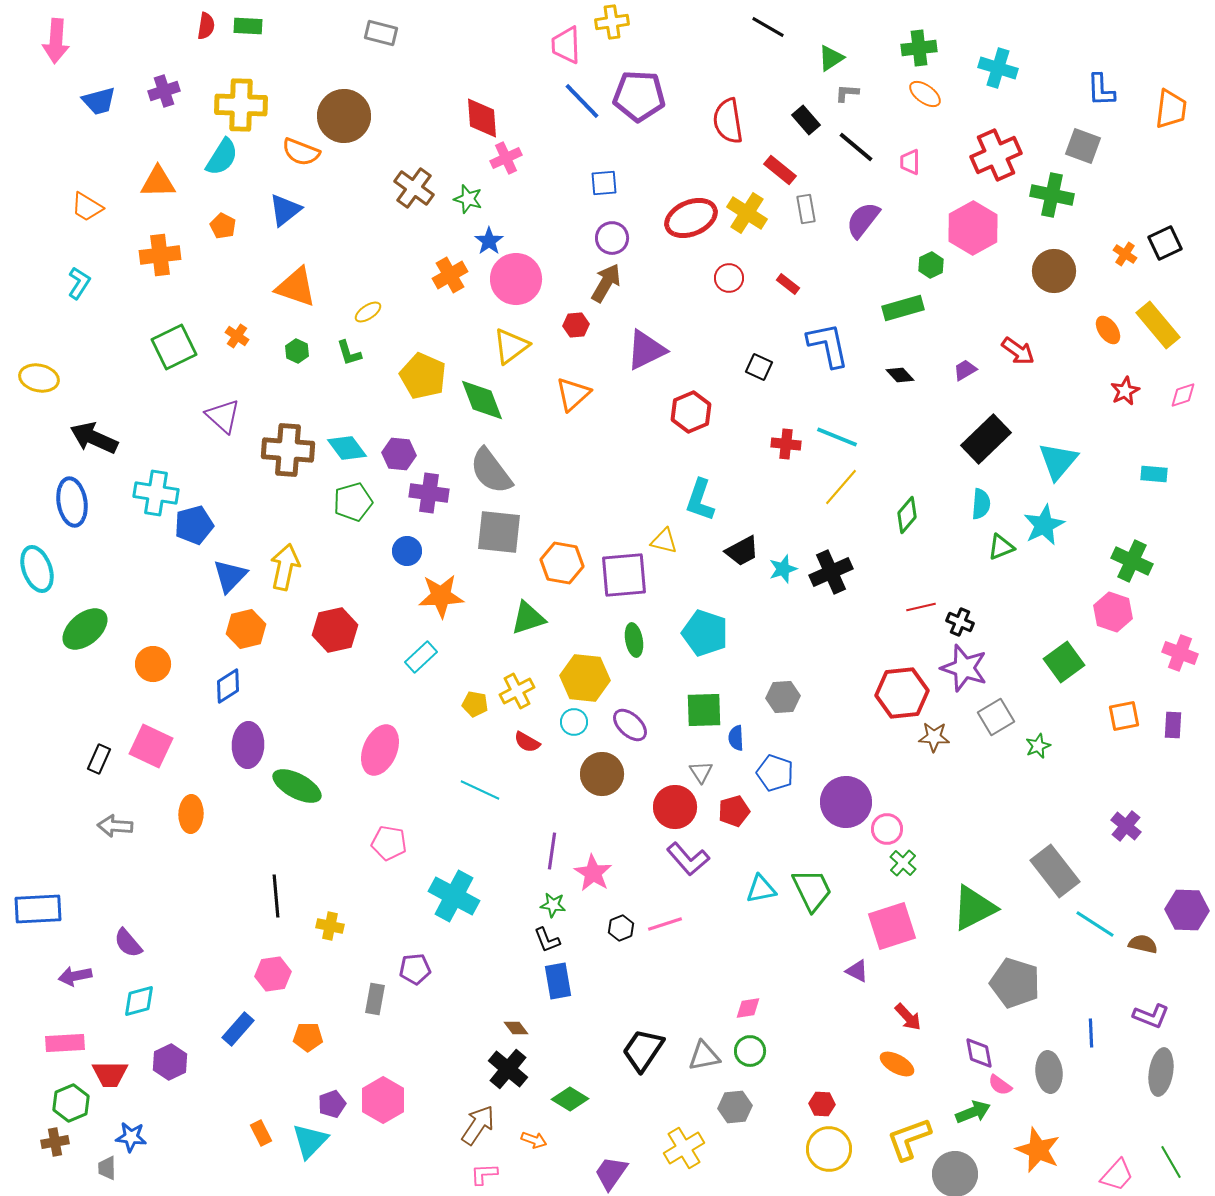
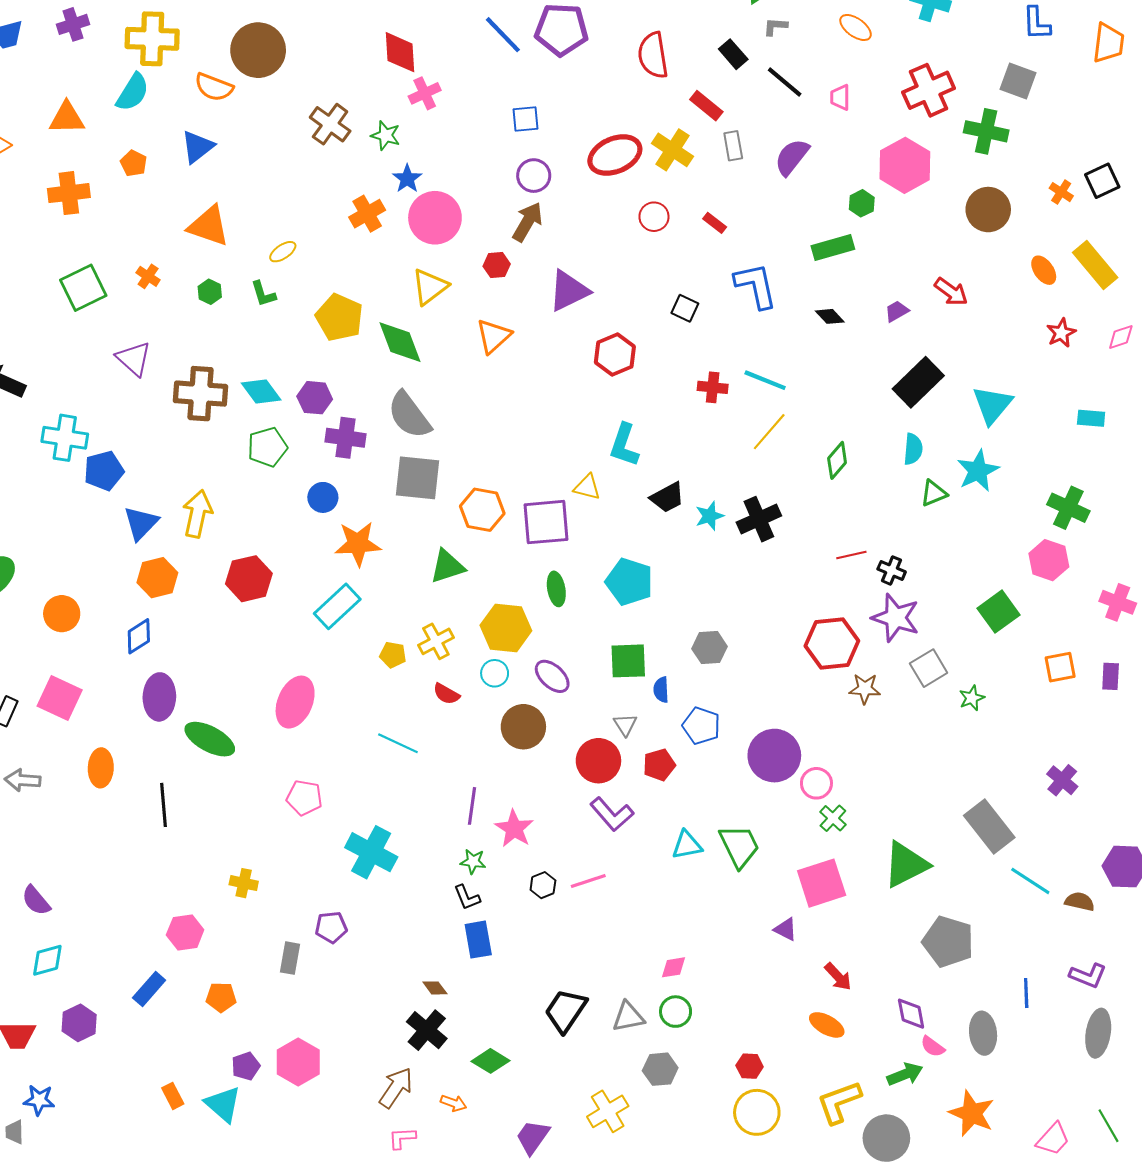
cyan rectangle: (421, 657) -> (337, 606), size x1.4
black line: (276, 896) -> (163, 805), moved
cyan triangle: (310, 1141) -> (223, 1104), turned -33

